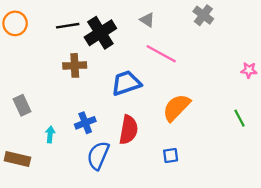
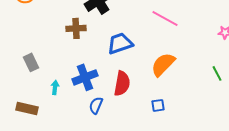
pink line: (161, 54) -> (165, 18), moved
blue cross: (85, 123) -> (85, 77), size x1.4
blue semicircle: (98, 156) -> (96, 105), size x0.7

